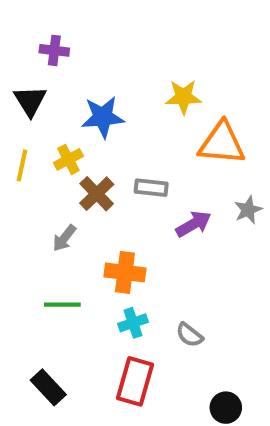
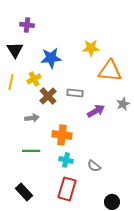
gray arrow: (64, 238) -> (32, 118), turned -136
cyan cross: (133, 323) -> (66, 160), turned 32

